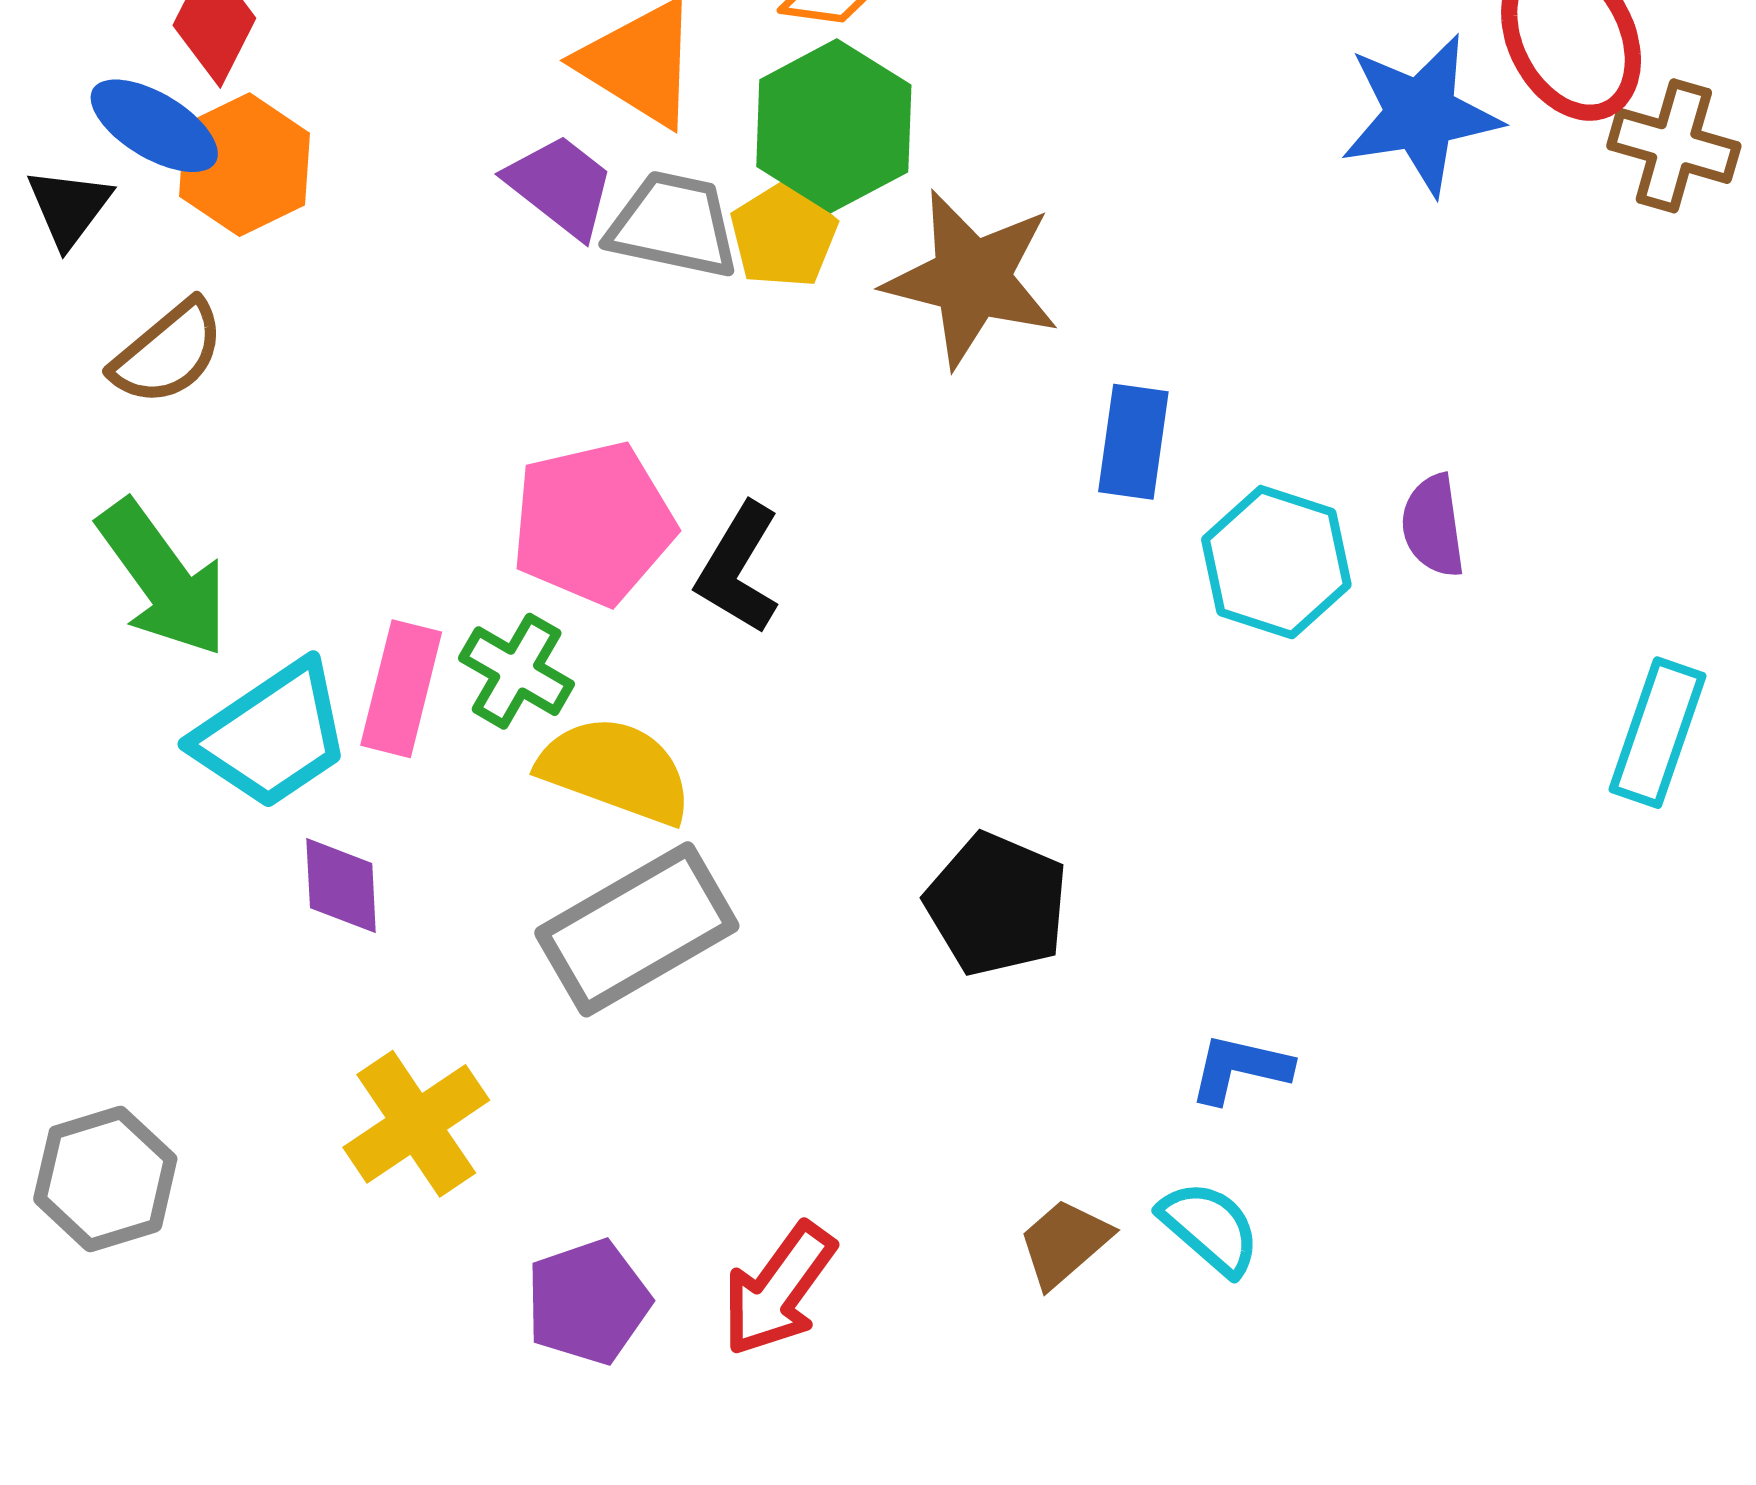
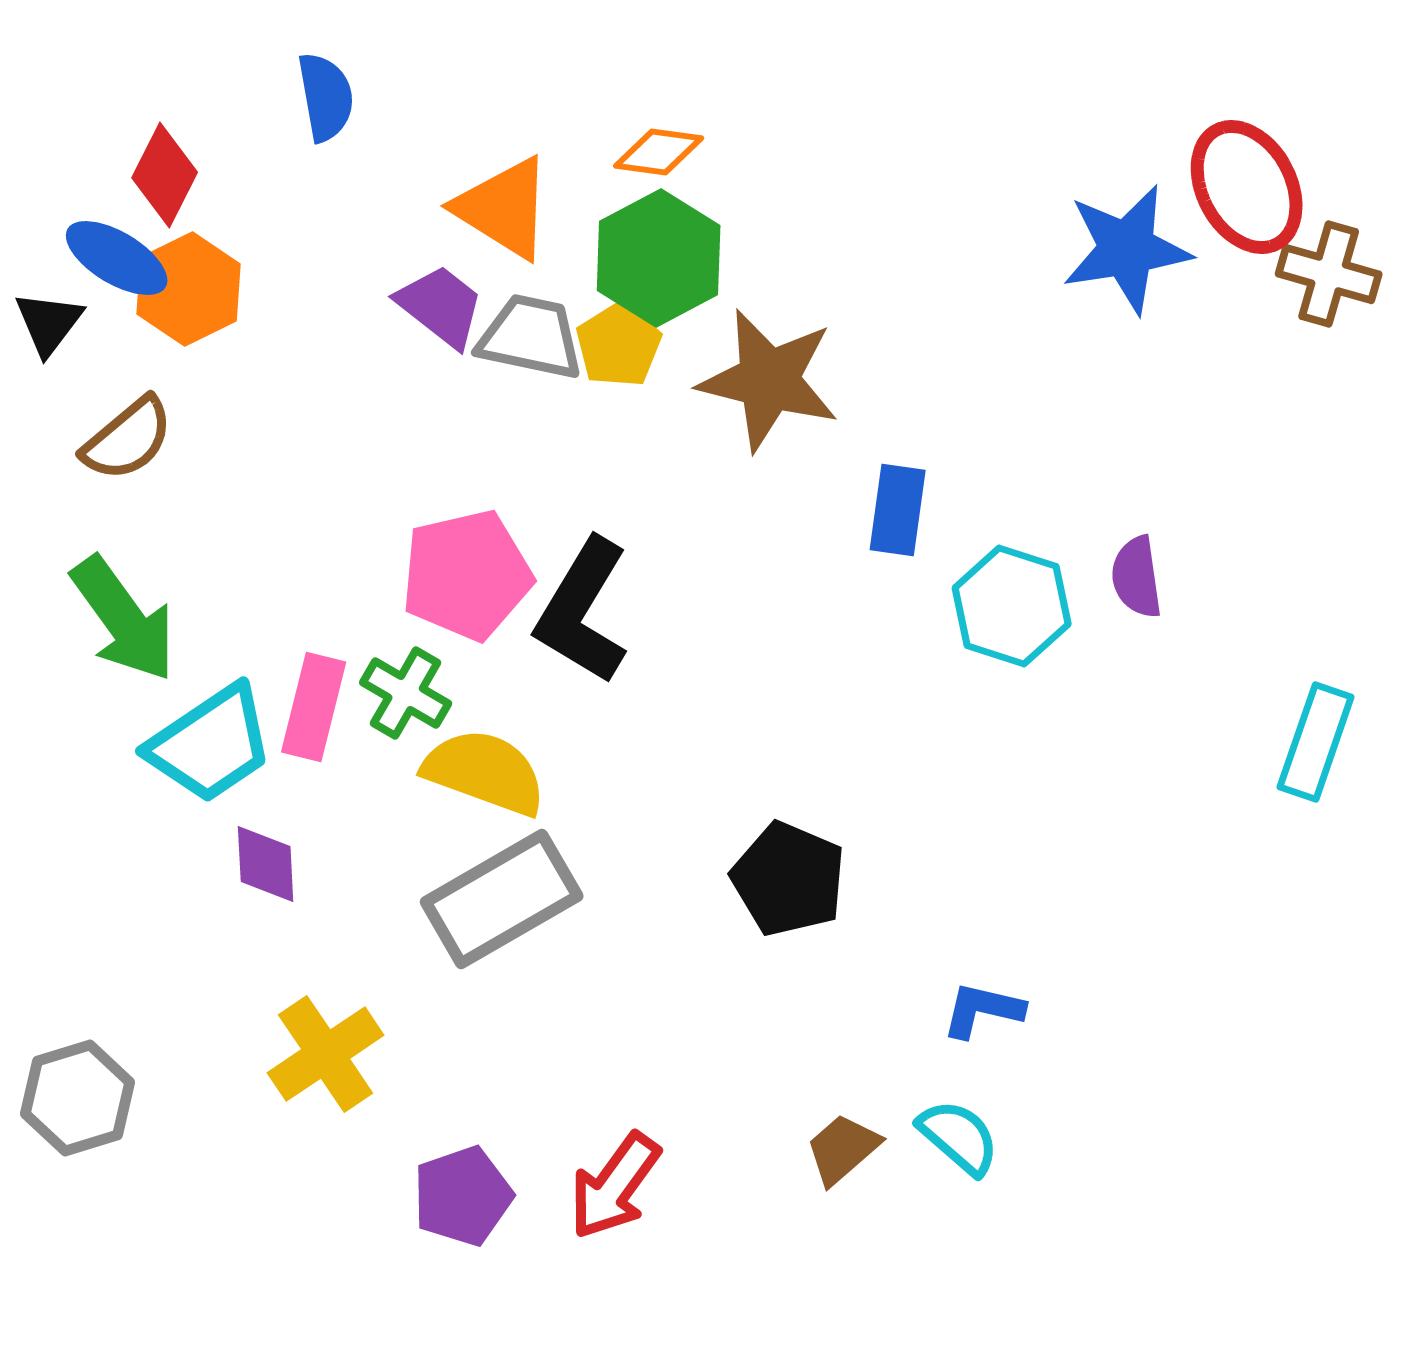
black L-shape: (738, 568) -> (583, 611), size x1.4

